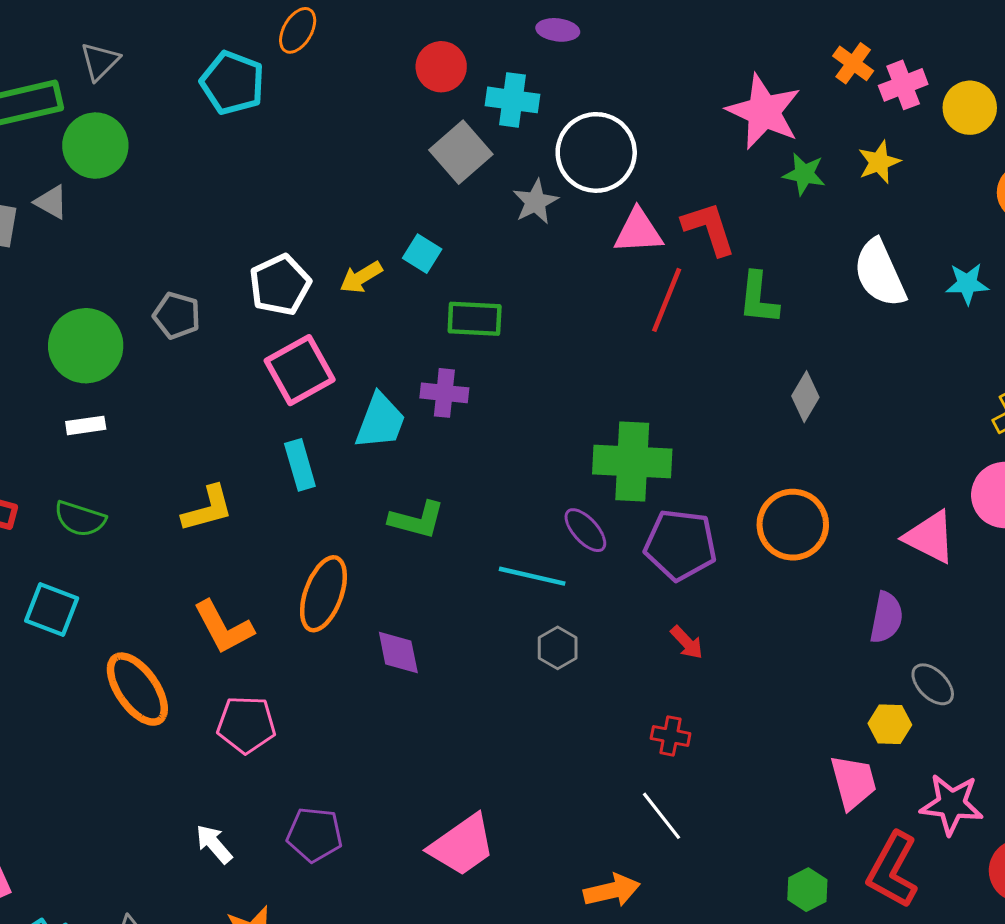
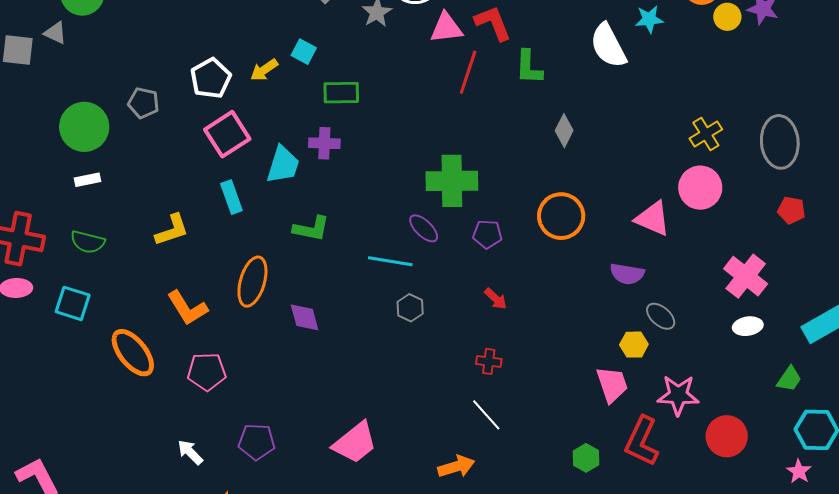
cyan star: (967, 284) -> (649, 19), moved
purple pentagon: (680, 545) -> (487, 234), size x0.6
purple semicircle: (886, 618) -> (627, 274), turned 92

